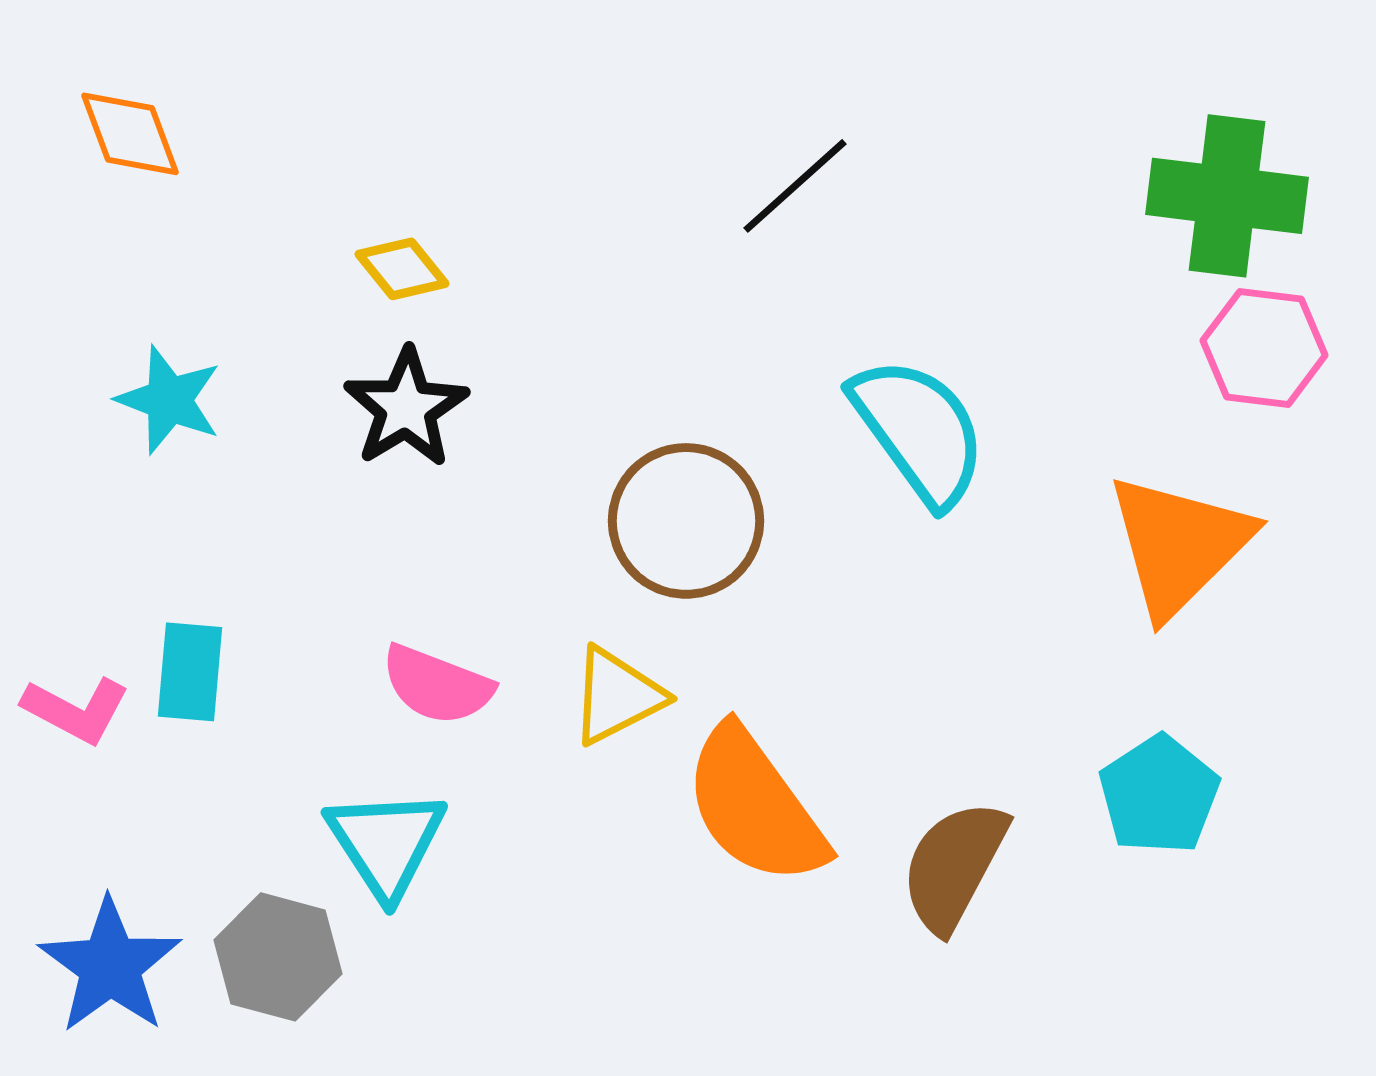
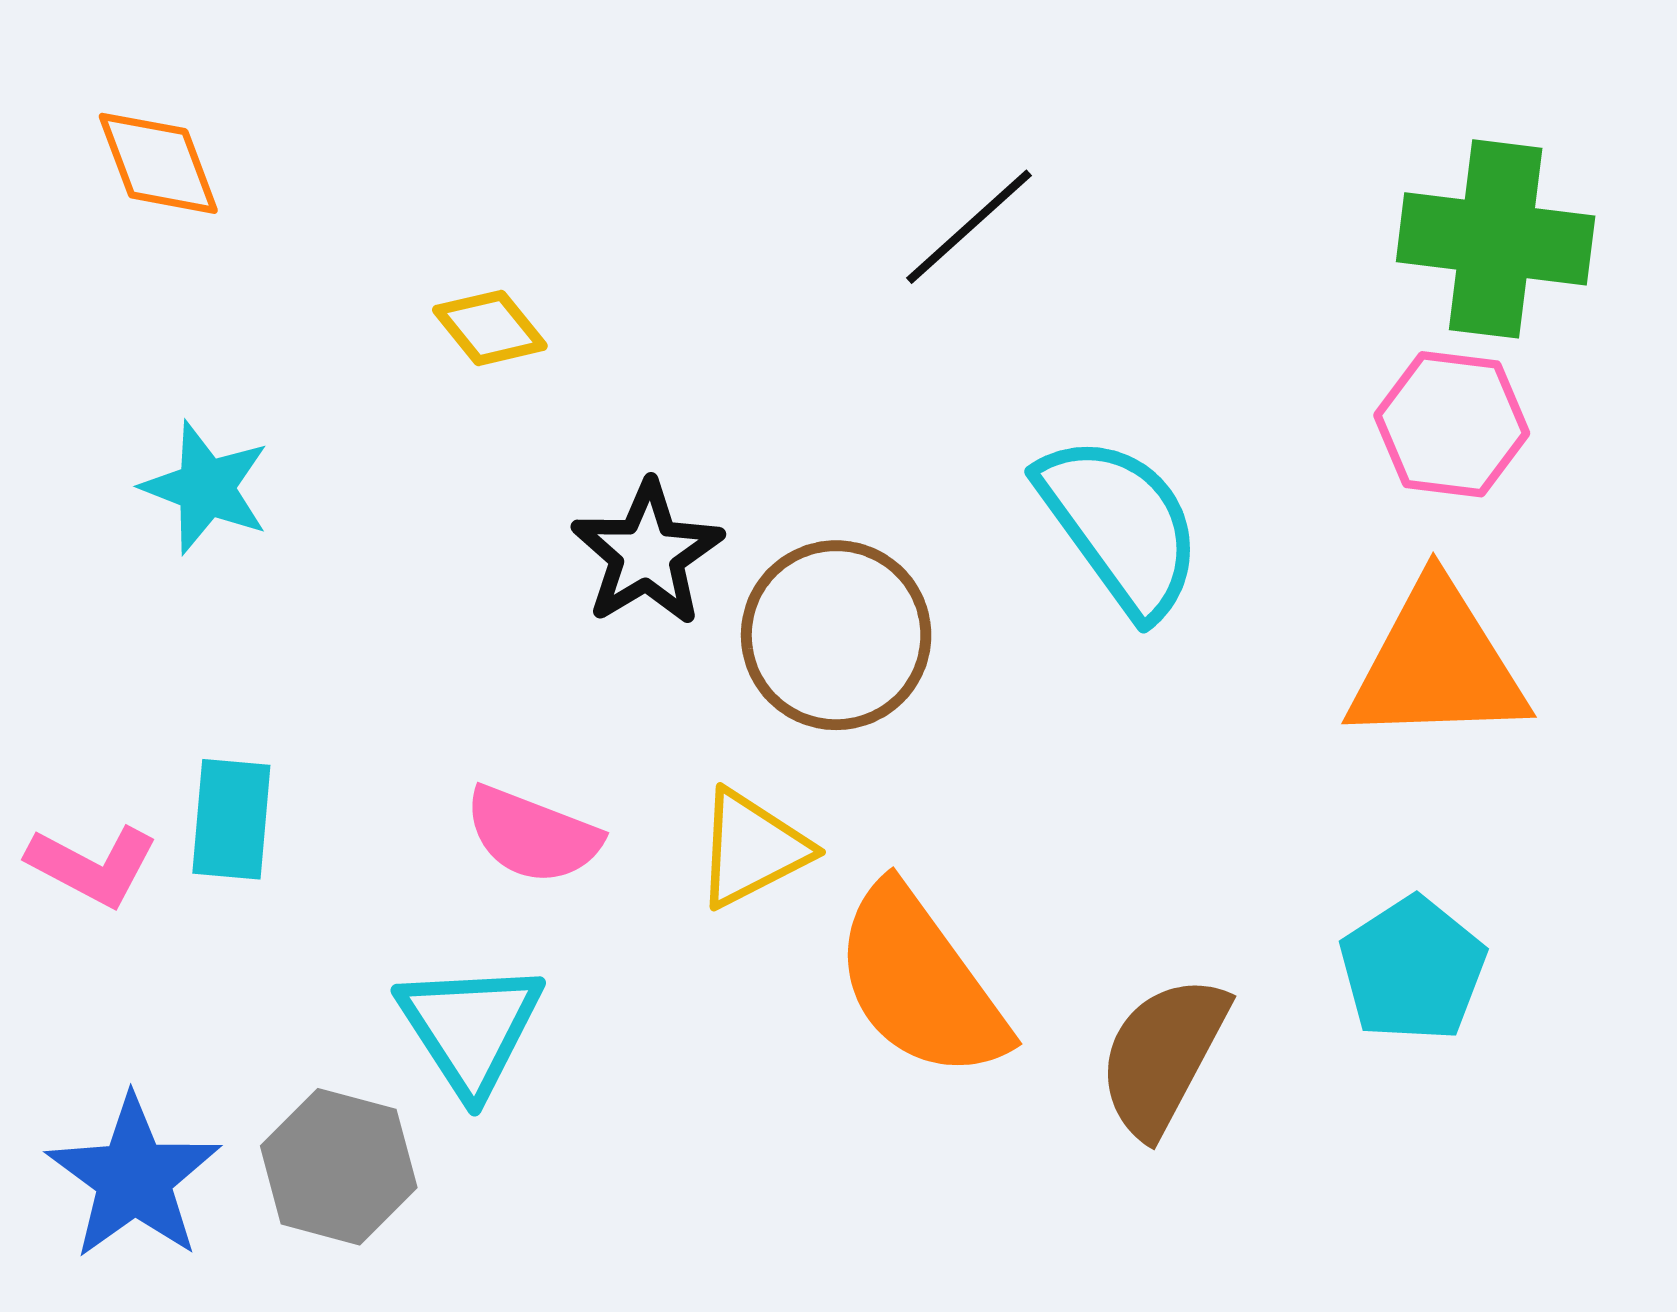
pink hexagon: (1264, 348) -> (1452, 424), moved
black star: (406, 408) -> (647, 553), moved
orange triangle: (1179, 545) -> (1437, 664), turned 43

